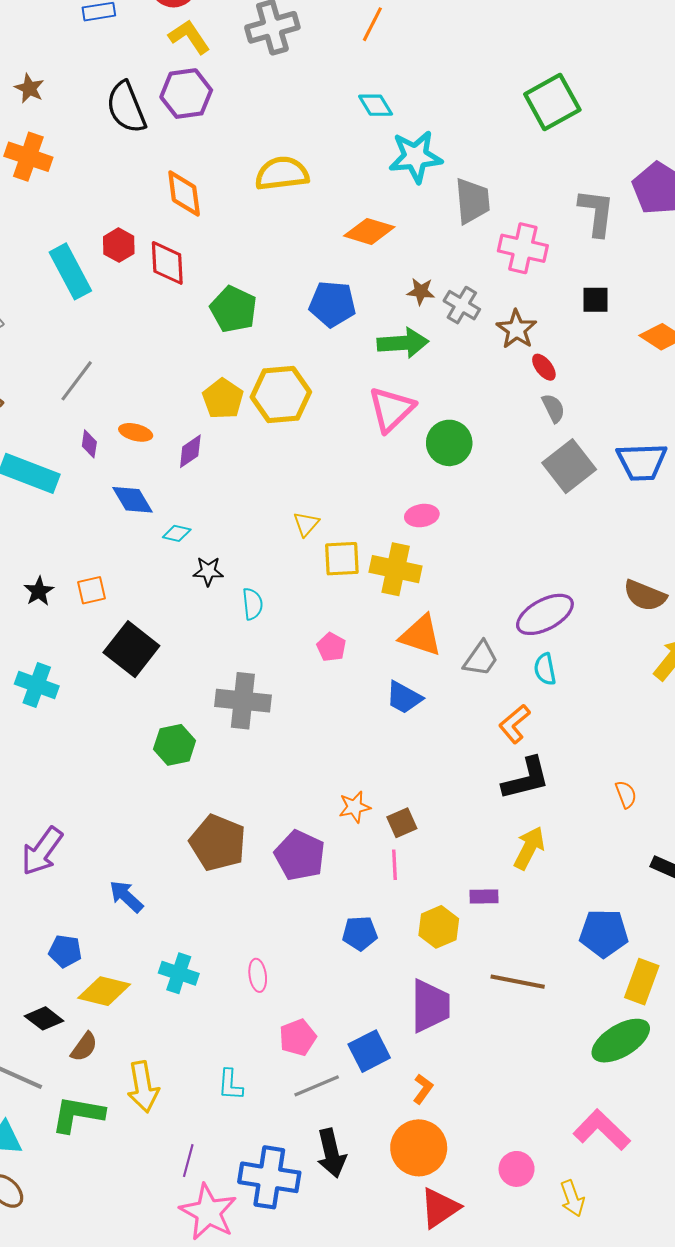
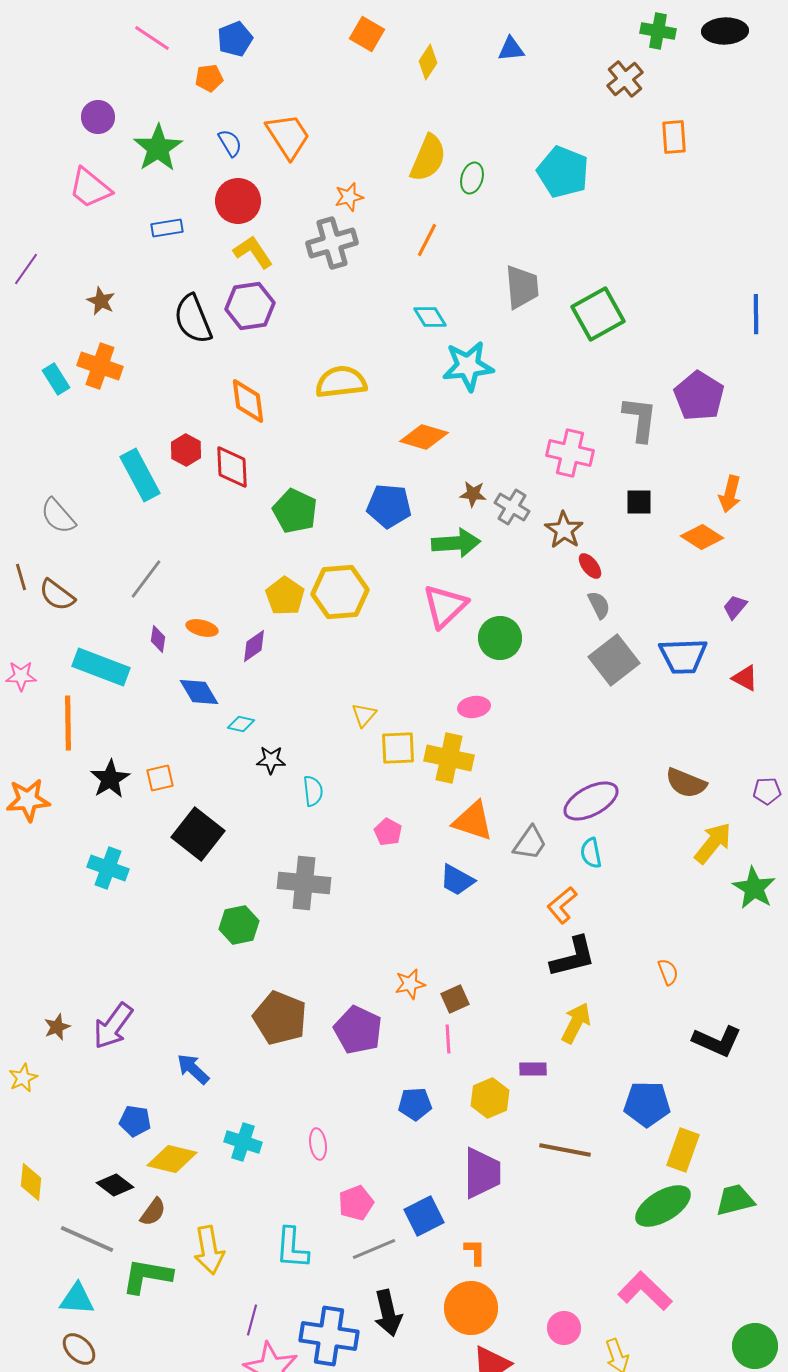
gray trapezoid: (472, 201) -> (522, 287), moved
black star: (39, 591) -> (110, 779), size x1.4
cyan L-shape: (230, 1085) -> (292, 1248), size x1.4
orange L-shape: (423, 1089) -> (475, 1252), turned -36

